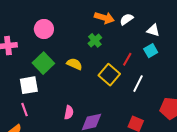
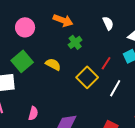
orange arrow: (104, 18) -> (63, 20), moved
white semicircle: (126, 19) -> (108, 23), turned 96
pink semicircle: (69, 112) -> (33, 113), moved

